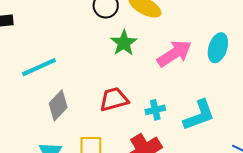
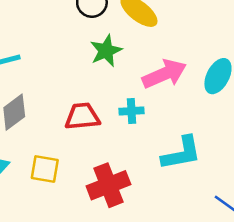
cyan cross: (155, 110) -> (131, 111), moved

